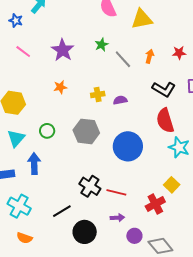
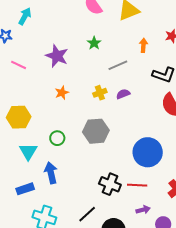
gray line: (123, 59) -> (118, 65), moved, turned -60
blue circle: (128, 146) -> (148, 152), moved

